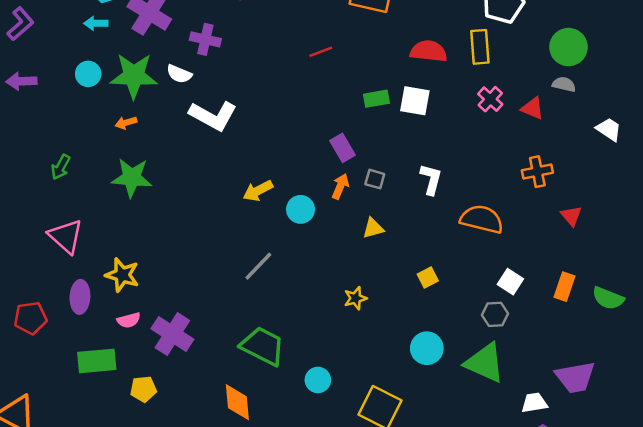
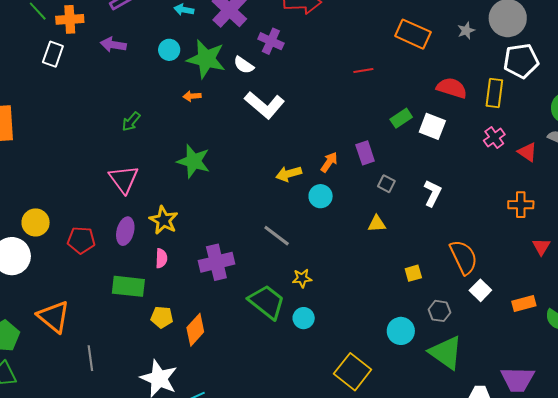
green rectangle: (376, 99) -> (401, 118), turned -35
green star: (132, 178) -> (193, 161), moved
orange arrow: (340, 186) -> (329, 162), moved
orange semicircle: (482, 219) -> (464, 257), moved, turned 39
gray line: (258, 266) -> (277, 236), turned 72
orange rectangle: (565, 287) -> (524, 303), turned 45
yellow star: (355, 298) -> (302, 278), moved
gray hexagon: (495, 314) -> (440, 311), moved
pink semicircle: (129, 320) -> (161, 258), turned -84
purple cross: (172, 334) -> (216, 262), moved, turned 32
cyan circle: (318, 380) -> (304, 318), moved
orange diamond: (237, 402) -> (195, 330), moved, turned 36

